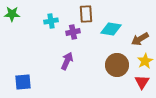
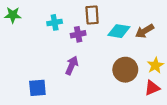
brown arrow: (140, 39) -> (145, 31), moved
blue square: (23, 82) -> (37, 88), moved
red triangle: (142, 82) -> (152, 88), turned 35

